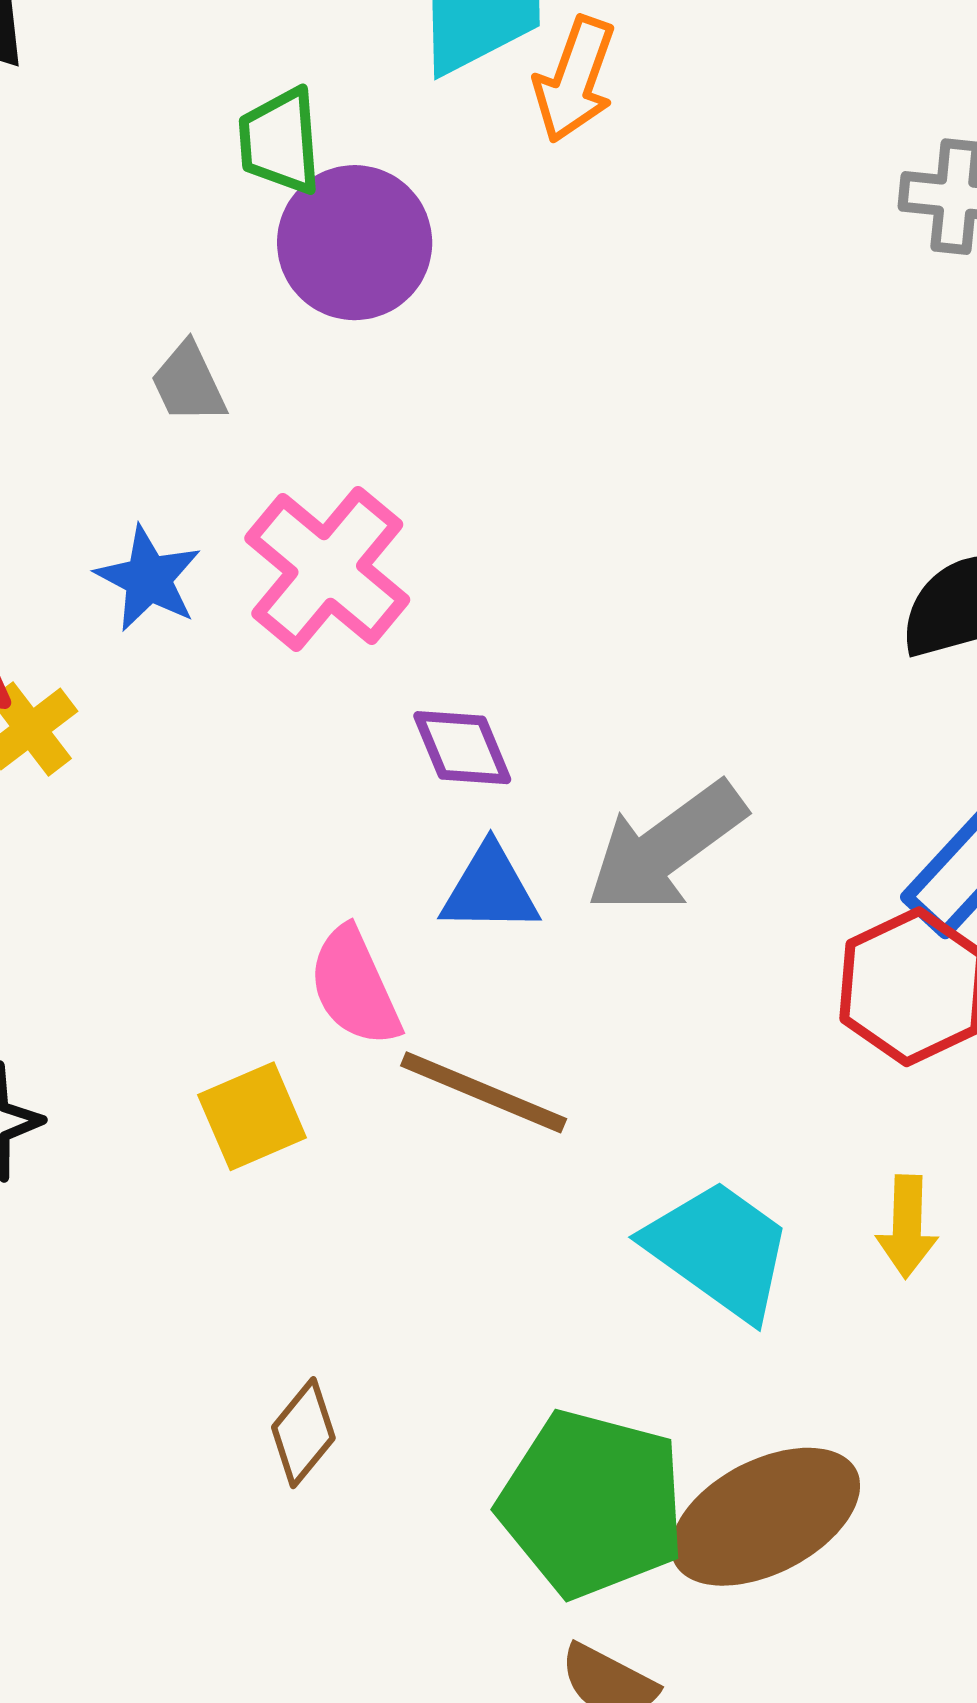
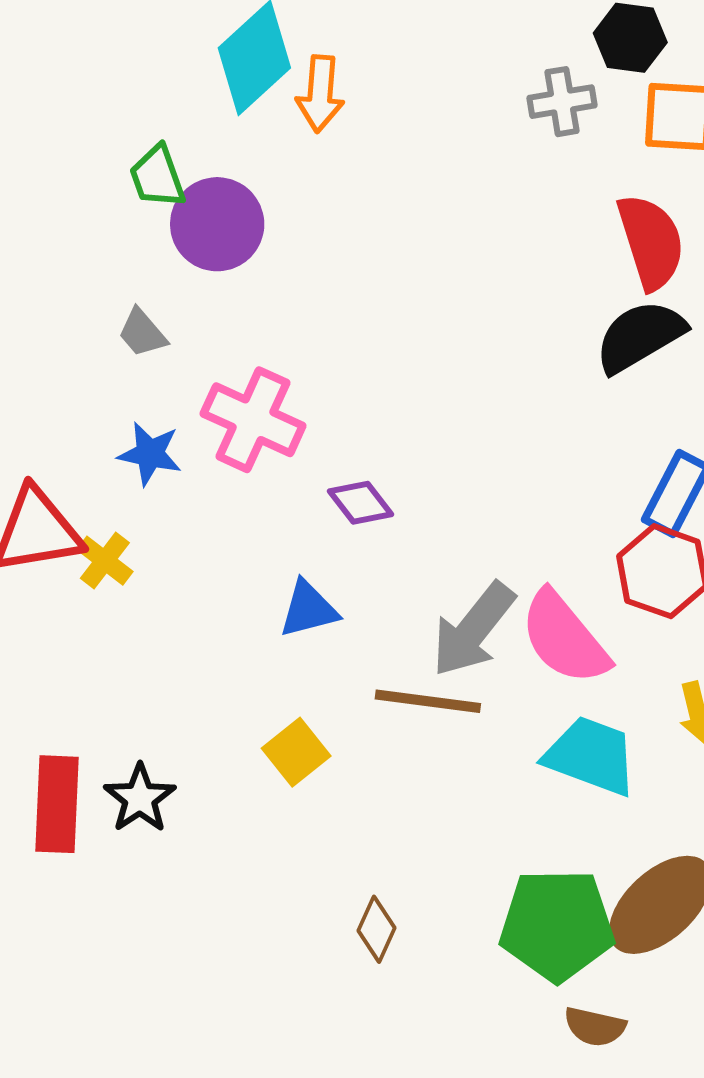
gray arrow: (666, 848) -> (473, 630), moved
blue triangle: (490, 889) -> (308, 609), moved
pink semicircle: (354, 987) -> (564, 638), moved, size x1.4

